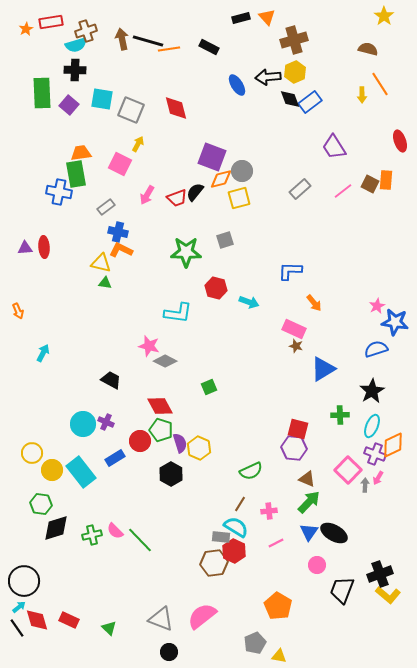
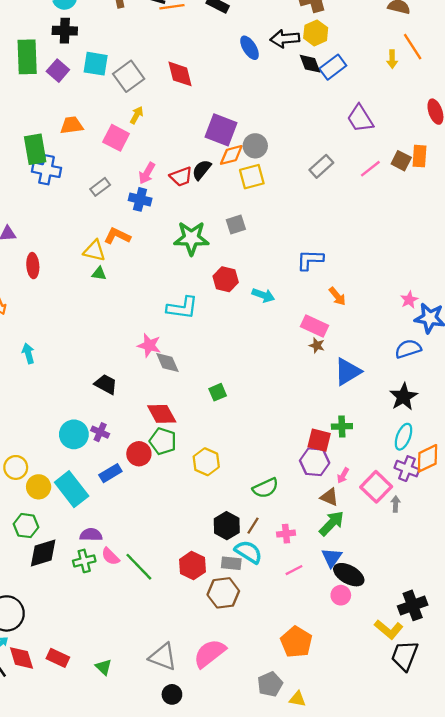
gray square: (131, 110) -> (129, 76), turned 32
green rectangle: (76, 174) -> (35, 149), moved
blue cross: (118, 232) -> (140, 199), moved
red ellipse: (44, 247) -> (33, 266), moved
cyan arrow: (43, 353) -> (28, 353), turned -42
gray diamond: (165, 361) -> (167, 363), turned 40
green cross: (340, 415) -> (342, 426), moved
purple semicircle: (180, 443) -> (91, 535), moved, turned -72
black hexagon: (171, 474) -> (227, 526), moved
pink arrow: (378, 478) -> (343, 475), moved
black ellipse: (334, 533) -> (349, 575), moved
red hexagon: (234, 551) -> (193, 566), moved
black trapezoid: (342, 590) -> (405, 656), moved
yellow L-shape: (388, 595) -> (389, 629), moved

